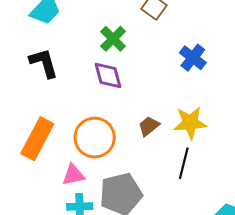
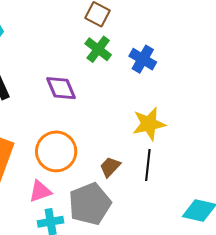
green cross: (113, 39) -> (98, 49), moved
brown trapezoid: (149, 126) -> (110, 167), moved

